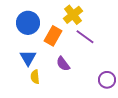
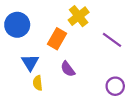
blue circle: (28, 23) -> (17, 25), moved
purple line: (85, 37) -> (112, 40), moved

